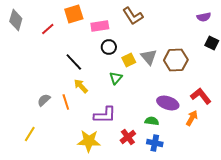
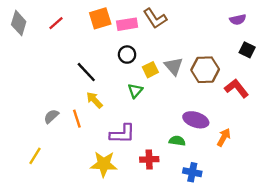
orange square: (74, 14) -> (100, 18), moved
pink rectangle: (100, 26) -> (127, 24), moved
red line: (48, 29) -> (56, 23), moved
red L-shape: (201, 96) -> (237, 88), moved
red cross: (128, 137) -> (149, 159), turned 35
blue cross: (155, 143) -> (192, 172), moved

